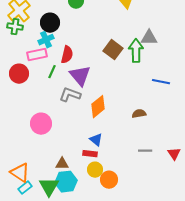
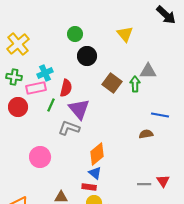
black circle: (50, 23) -> (87, 56), moved
green cross: (15, 27) -> (14, 77), moved
green arrow: (136, 51) -> (135, 84), size x0.7
orange diamond: (98, 107) -> (97, 154), moved
brown semicircle: (139, 114) -> (146, 134), moved
red triangle: (174, 154) -> (163, 181), moved

